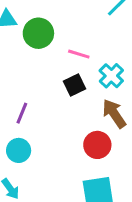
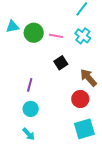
pink line: (79, 54) -> (56, 36), moved
cyan cross: (111, 76) -> (83, 36), moved

